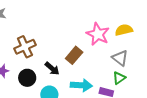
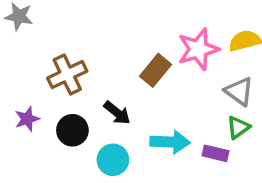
pink star: (98, 34) -> (198, 49), turned 30
brown rectangle: (74, 55) -> (156, 70), moved

